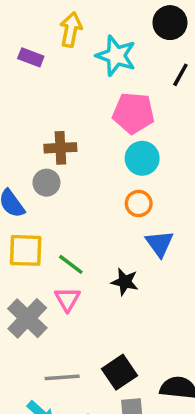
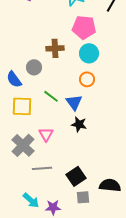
brown cross: (60, 148) -> (55, 48), moved
blue triangle: (160, 244) -> (74, 102), moved
green line: (71, 264) -> (51, 96), moved
gray line: (62, 377) -> (42, 168), moved

